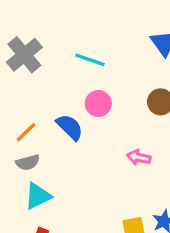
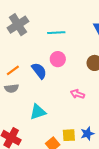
cyan line: (90, 60) -> (56, 33), turned -30
cyan triangle: (38, 196) -> (38, 112), moved

